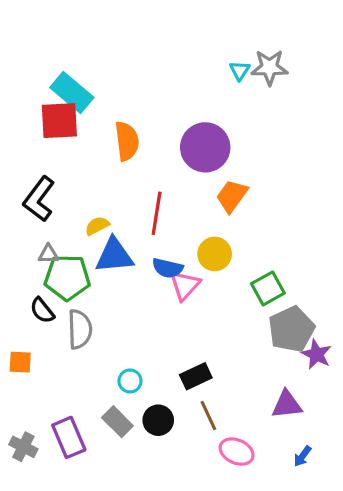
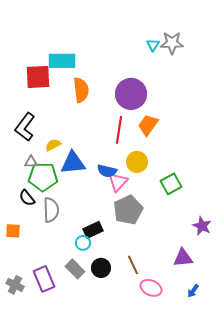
cyan rectangle: (72, 92) -> (62, 61), moved, turned -40
red line: (157, 213) -> (119, 130), moved
yellow semicircle: (97, 226) -> (53, 145), moved
gray pentagon: (291, 329) -> (128, 210), moved
black rectangle: (196, 376) -> (93, 230), moved

